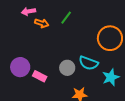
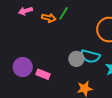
orange arrow: (42, 23) -> (49, 18), moved
gray circle: (67, 68) -> (76, 59), moved

